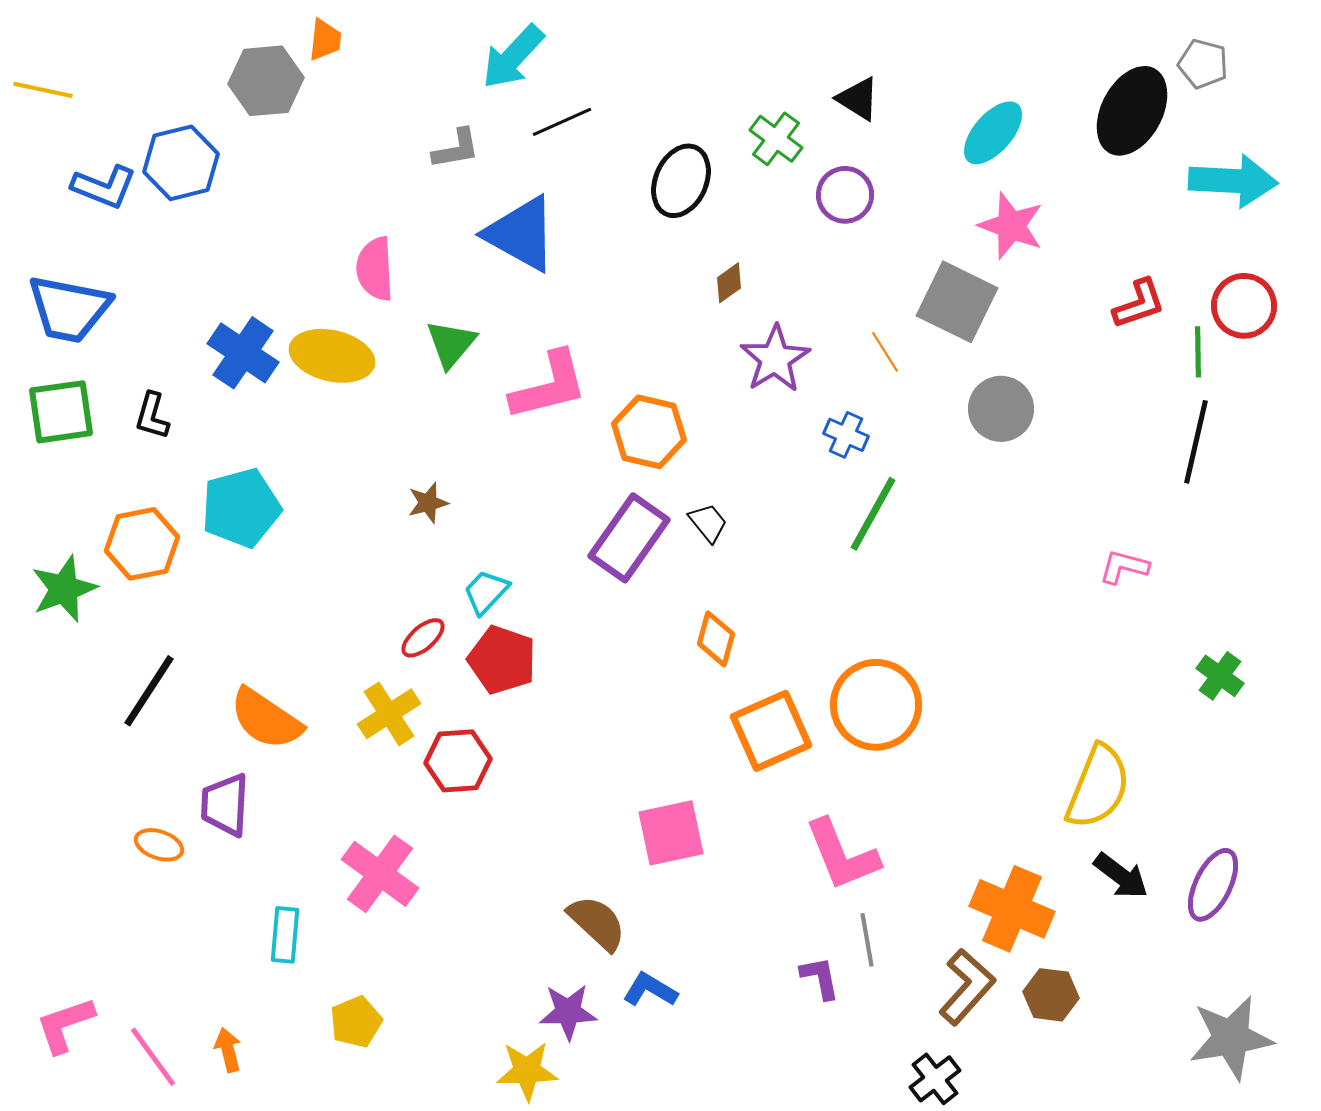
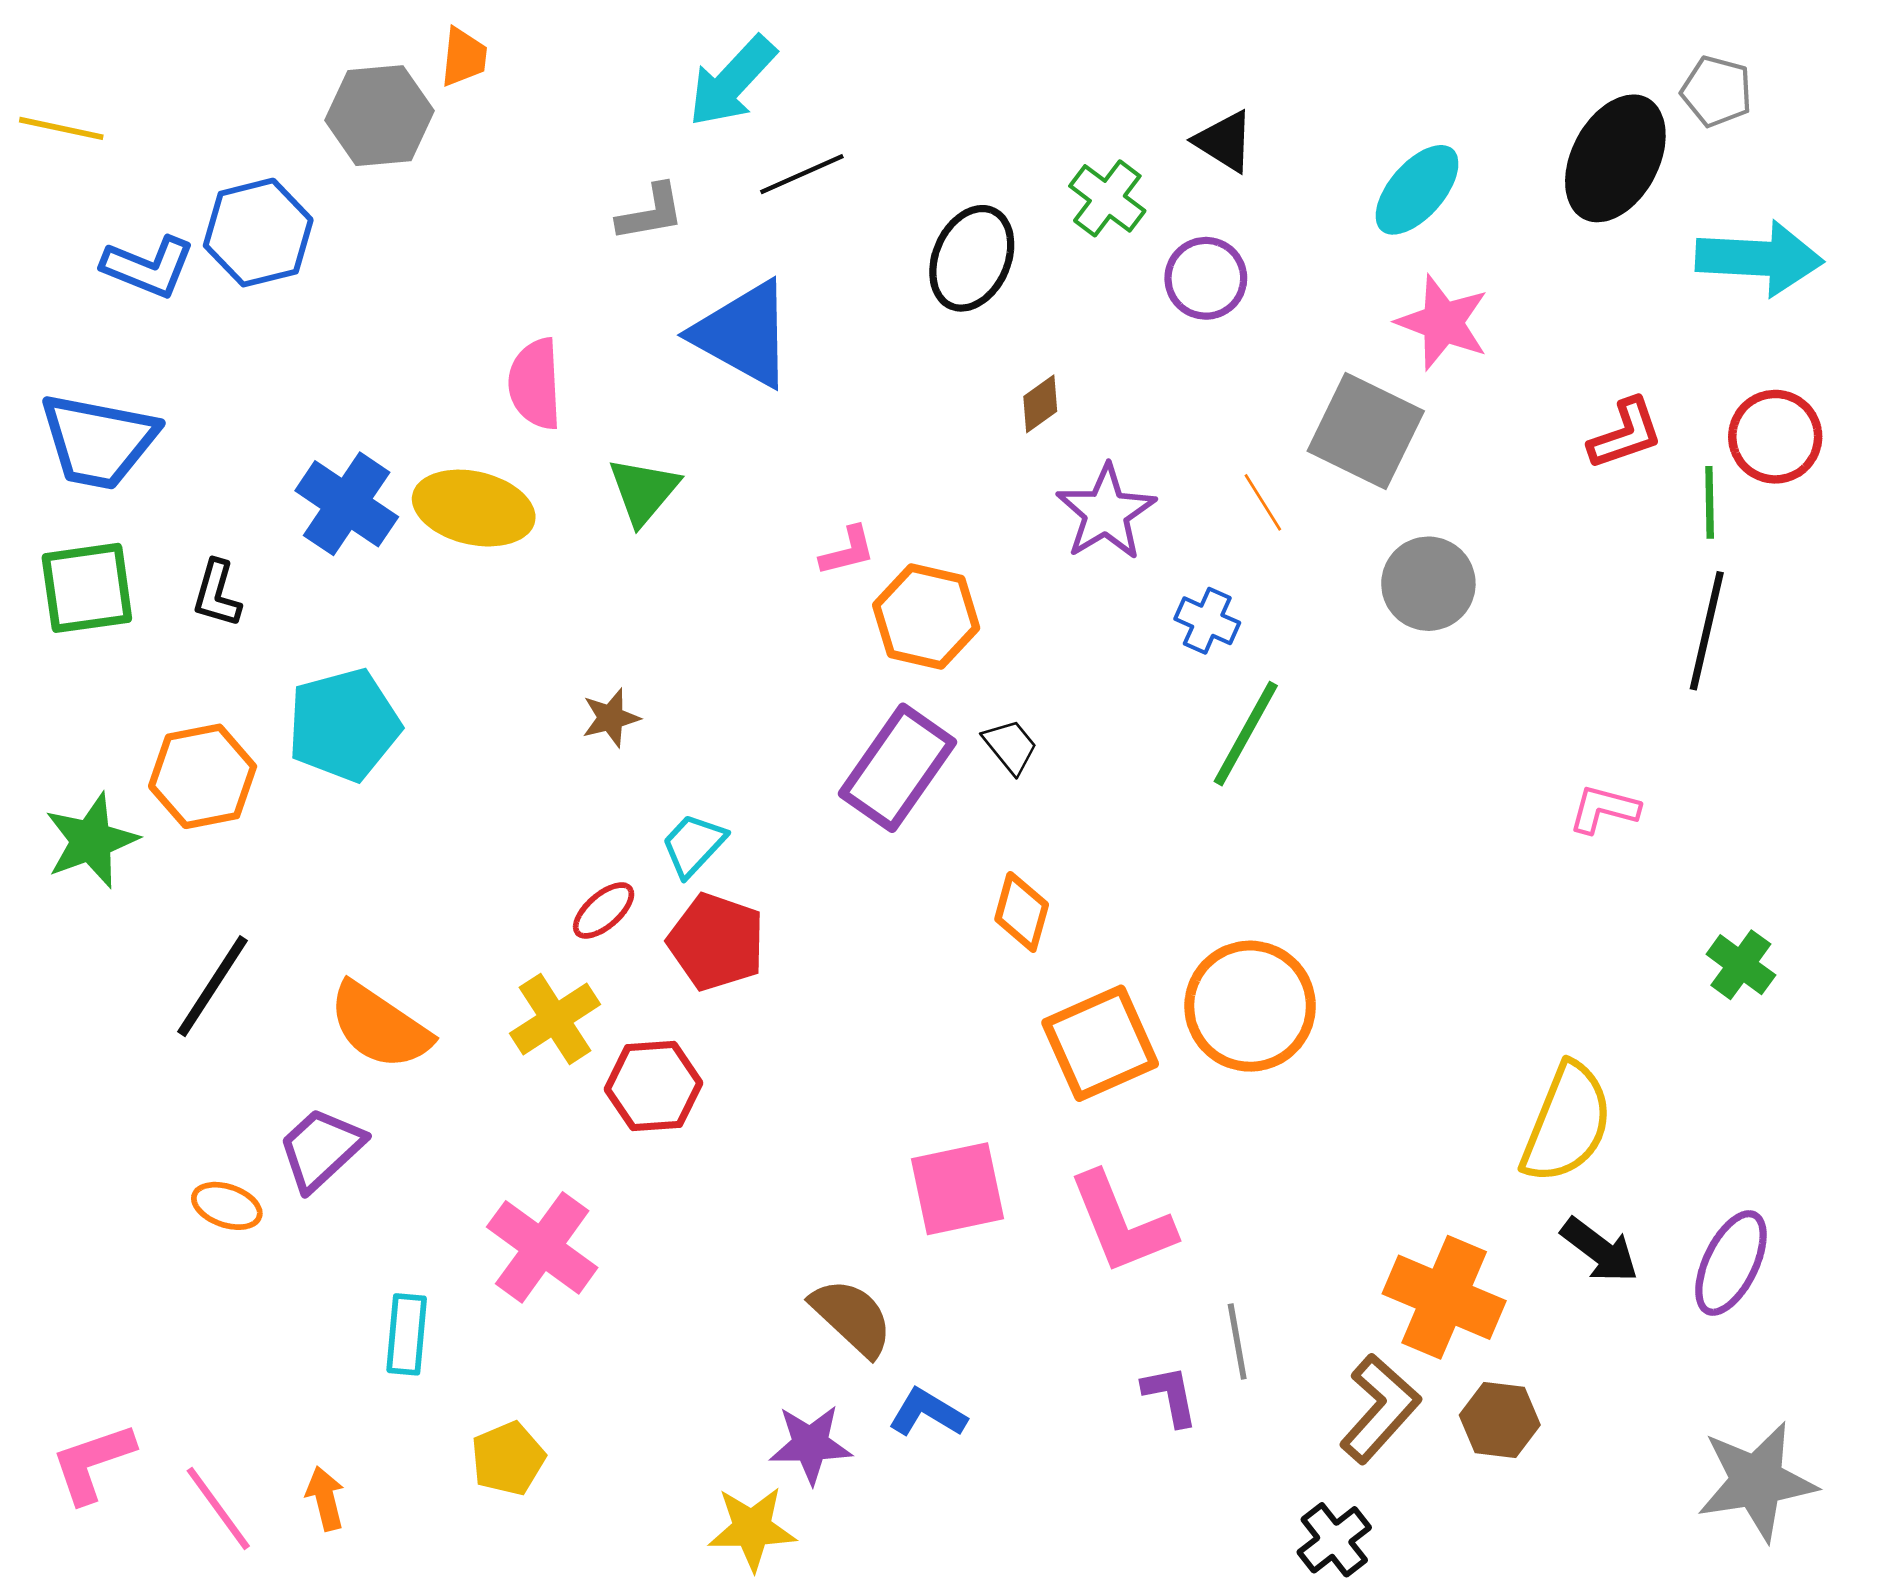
pink L-shape: (549, 386) -> (848, 551), moved, size x0.5
purple trapezoid: (225, 805) -> (321, 1149), turned 44
pink L-shape: (842, 855) -> (1122, 1223), moved

